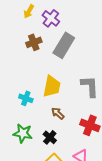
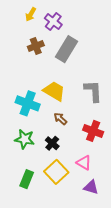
yellow trapezoid: (52, 86) -> (54, 91), turned -70
cyan cross: (26, 98) -> (28, 103), size x1.6

